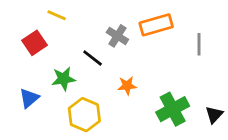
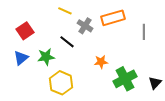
yellow line: (57, 15) -> (65, 11), moved
orange star: (127, 86) -> (101, 62), moved
blue triangle: (29, 98) -> (21, 58), moved

